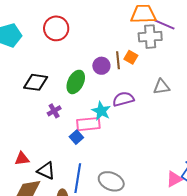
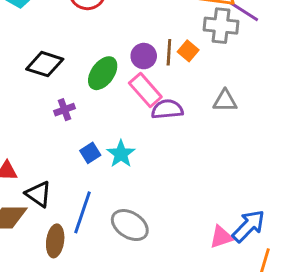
cyan star: (101, 111) -> (121, 154), moved
pink rectangle: (88, 124) -> (145, 90), moved, turned 45

